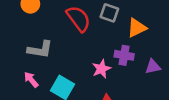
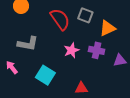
pink star: (101, 69) -> (71, 50), moved
pink arrow: (31, 80) -> (12, 67), moved

